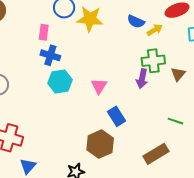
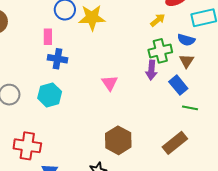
blue semicircle: (136, 22) -> (186, 40), moved
cyan hexagon: (60, 81) -> (50, 95), moved
blue rectangle: (117, 116) -> (178, 85), moved

